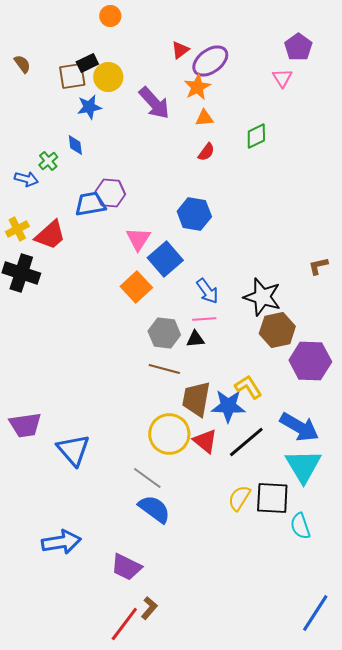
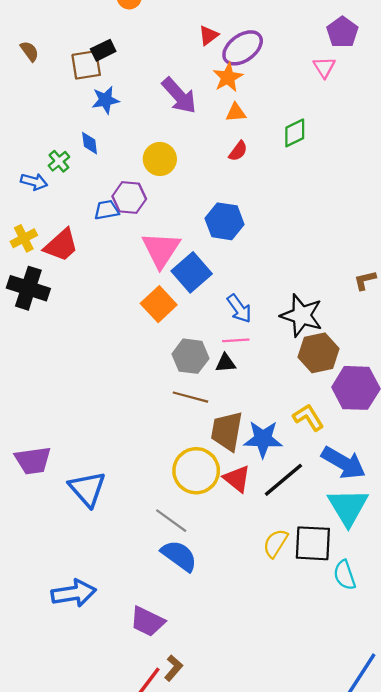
yellow circle: (108, 77) -> (160, 159), moved
blue trapezoid: (90, 204) -> (107, 210), size x0.7
pink triangle: (138, 239) -> (161, 250), size x1.4
yellow L-shape: (248, 387) -> (308, 417), moved

